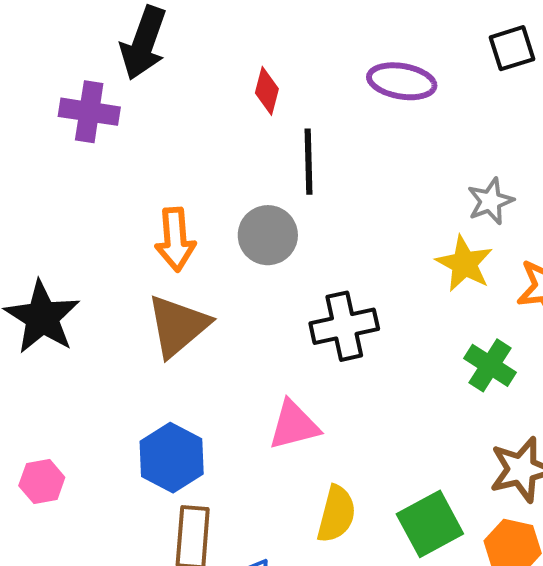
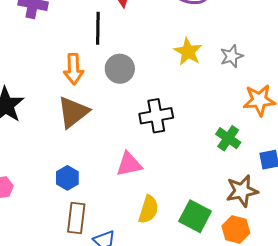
black line: (308, 162) -> (98, 28), moved
yellow star: (464, 264) -> (188, 52), moved
blue hexagon: (172, 458) -> (67, 178), size x0.7
green square: (430, 524) -> (195, 216), turned -36

